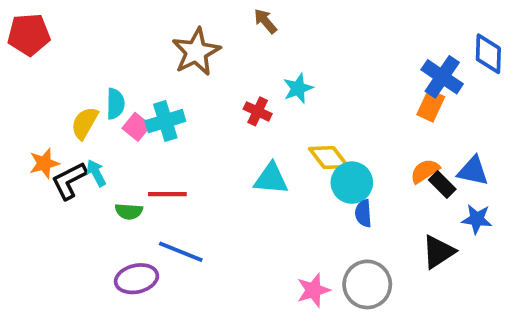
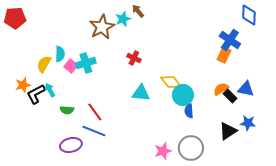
blue diamond: (488, 54) -> (249, 15), moved
cyan star: (298, 88) -> (123, 19), moved
red line: (167, 194) -> (95, 112), moved, turned 54
blue star: (477, 219) -> (248, 123), moved

